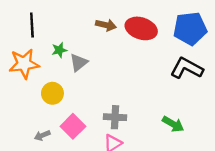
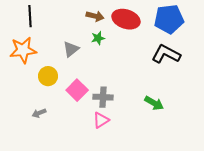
green star: (59, 50) -> (98, 38), moved
pink square: (73, 126) -> (77, 90), moved

